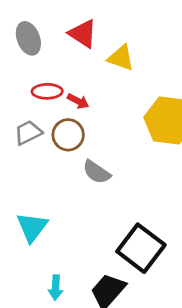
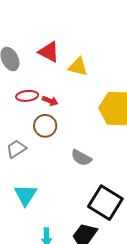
gray trapezoid: (28, 133) -> (16, 149), moved
gray semicircle: (97, 172) -> (81, 158), moved

